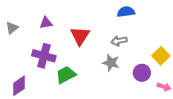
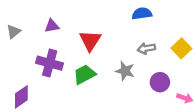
gray arrow: (119, 41) -> (146, 48), moved
yellow square: (161, 56) -> (181, 48), moved
green trapezoid: (66, 75) -> (84, 74), moved

